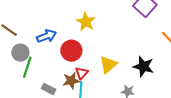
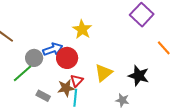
blue arrow: (47, 36) -> (53, 49), moved
gray circle: (20, 53) -> (34, 58), moved
green line: (27, 67) -> (23, 73), turned 30

